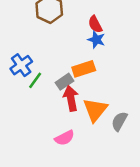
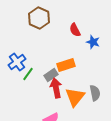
blue star: (96, 40) -> (93, 42), moved
gray semicircle: (119, 121) -> (95, 93), moved, turned 140

